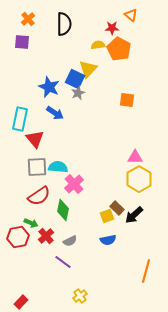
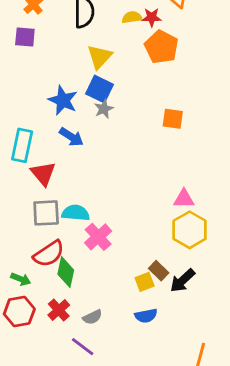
yellow semicircle: (98, 45) -> (132, 17), moved
yellow triangle: (88, 69) -> (100, 57), moved
green diamond: (63, 210) -> (66, 272), moved
green arrow: (31, 223) -> (21, 279), moved

